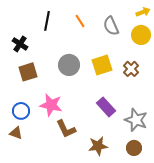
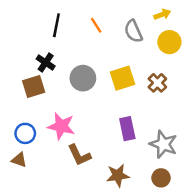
yellow arrow: (143, 12) -> (162, 14), moved
black cross: (20, 44) -> (46, 62), moved
purple rectangle: (106, 107) -> (127, 129), turned 30

